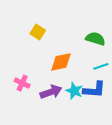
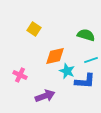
cyan star: (74, 91) -> (67, 71), moved
purple arrow: (51, 92) -> (45, 96), moved

